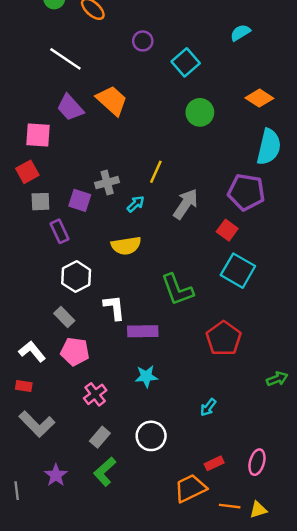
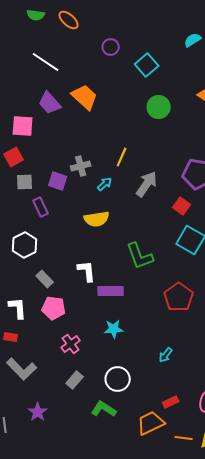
white hexagon: (76, 277) -> (25, 245), moved
white L-shape: (32, 351) -> (18, 308), turned 35
green L-shape: (105, 472) -> (104, 409), moved, turned 75

